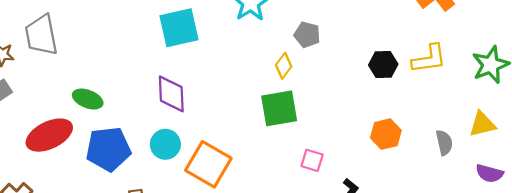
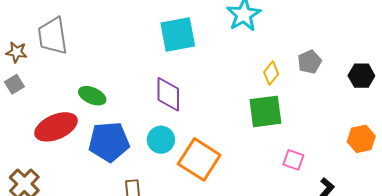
gray pentagon: (307, 35) -> (310, 62), moved, turned 30

